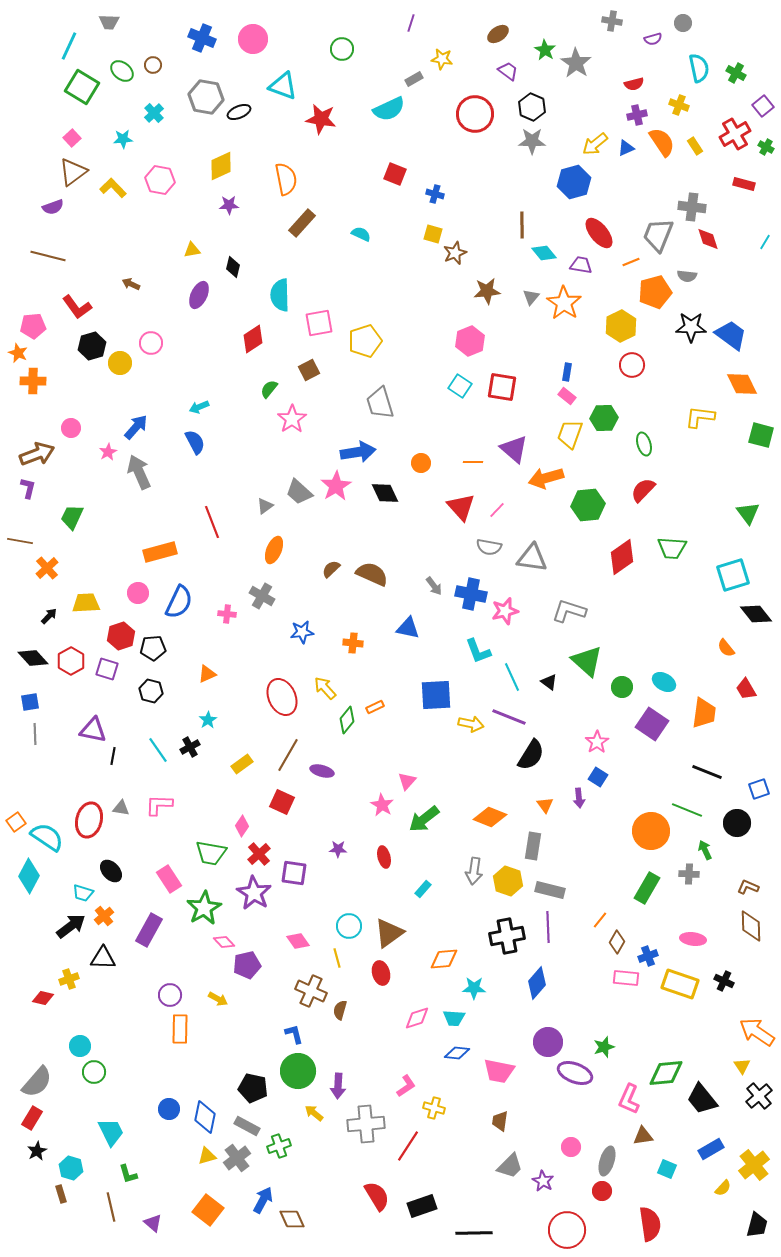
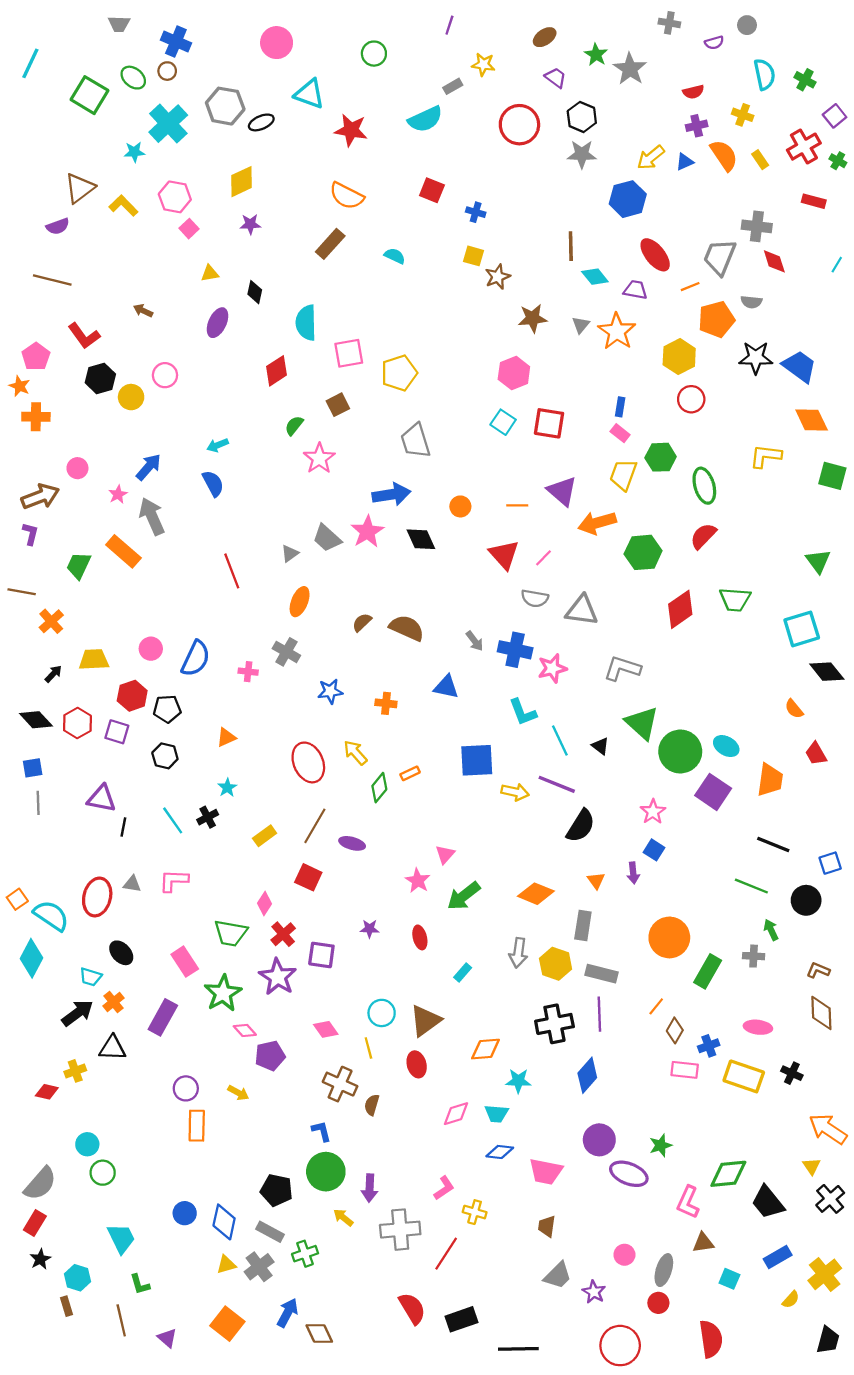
blue cross: (202, 38) -> (176, 41), moved
cyan line: (69, 46) -> (30, 63), moved
cyan cross: (154, 113) -> (168, 124), size x1.8
pink square: (72, 138) -> (189, 229), moved
orange semicircle: (286, 179) -> (347, 196), moved, turned 128
pink pentagon: (33, 326) -> (36, 357), turned -30
green ellipse: (644, 444) -> (704, 486), size x1.4
orange rectangle: (160, 552) -> (123, 551), moved, turned 56
green circle: (622, 687) -> (680, 751), size x1.8
orange circle: (651, 831) -> (669, 937), moved

